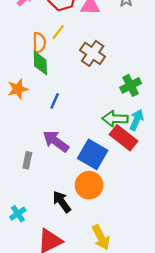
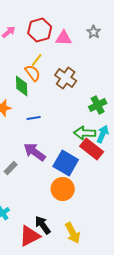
orange semicircle: (39, 43) -> (33, 73), moved, turned -36
blue line: (55, 101) -> (34, 118), turned 56
gray rectangle: (27, 160) -> (11, 168), turned 32
black arrow: (62, 202) -> (43, 225), moved

